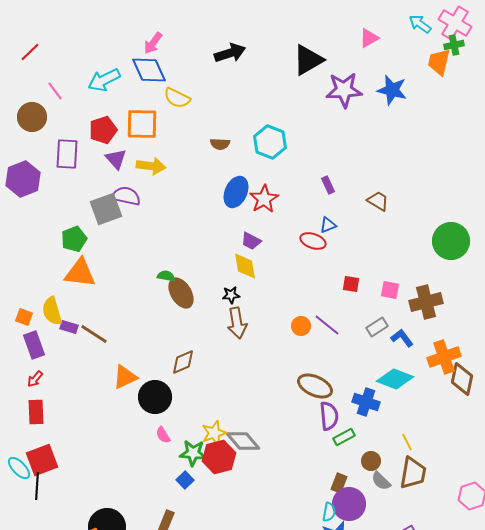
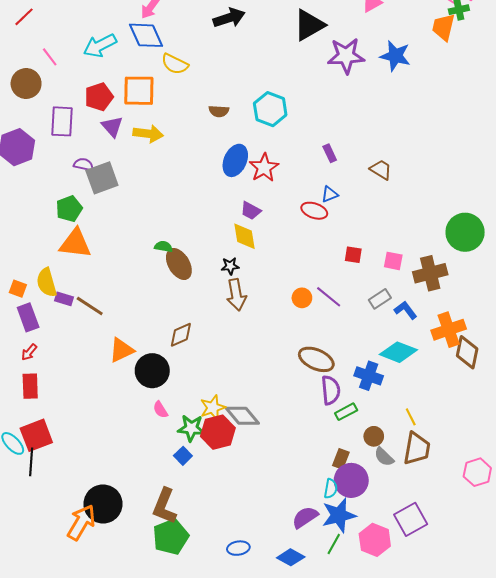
purple semicircle: (126, 196) -> (84, 165), moved, size x0.7
green circle: (451, 241) -> (465, 232), moved

